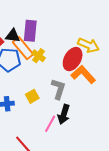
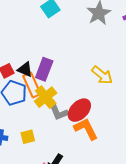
yellow arrow: (88, 45) -> (102, 75), moved
yellow cross: (38, 56) -> (46, 97), size x1.5
gray L-shape: (58, 89) -> (58, 111), moved, turned 125

